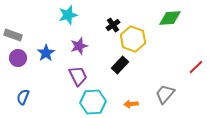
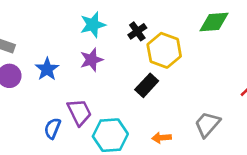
cyan star: (68, 15) -> (93, 25), moved
purple trapezoid: (78, 76) -> (79, 112), moved
blue semicircle: (23, 97) -> (52, 128), moved

